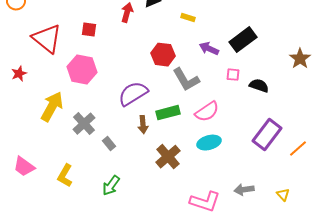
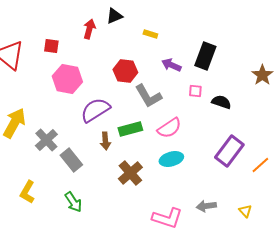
black rectangle: (243, 40) -> (205, 56), turned -32
pink hexagon: (82, 70) -> (67, 79), moved
gray rectangle: (109, 144) -> (71, 160), size x1.6
green arrow: (111, 186) -> (73, 202), turned -70

